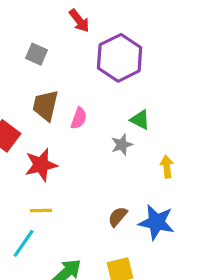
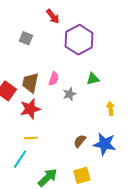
brown trapezoid: (45, 105) -> (30, 83), moved
green triangle: (140, 120) -> (93, 79), turned -40
gray star: (122, 145) -> (70, 94), moved

